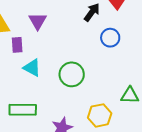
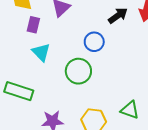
blue circle: (110, 38) -> (94, 42), moved

